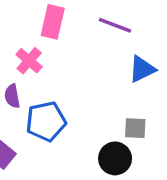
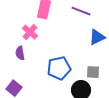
blue pentagon: (46, 121) -> (59, 68), moved

